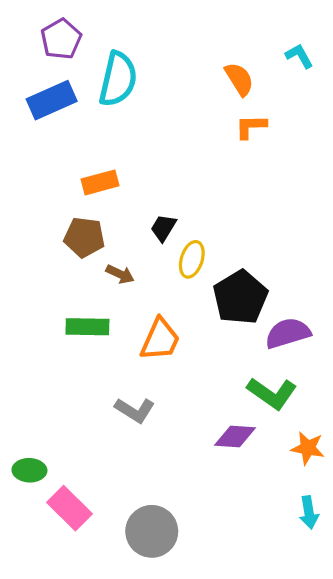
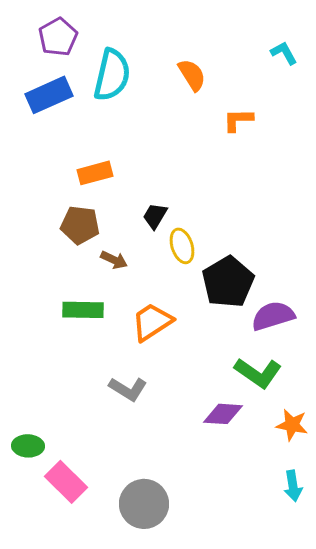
orange semicircle: (239, 79) -> (192, 75), moved
yellow ellipse: (192, 259) -> (182, 246), turned -36
orange trapezoid: (160, 339) -> (152, 322), turned -147

